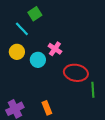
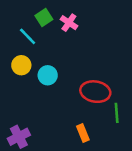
pink cross: (55, 49) -> (69, 23), moved
orange rectangle: (47, 108) -> (83, 133), moved

